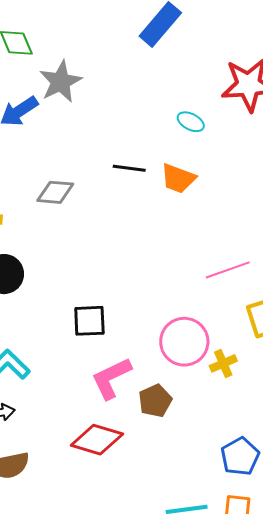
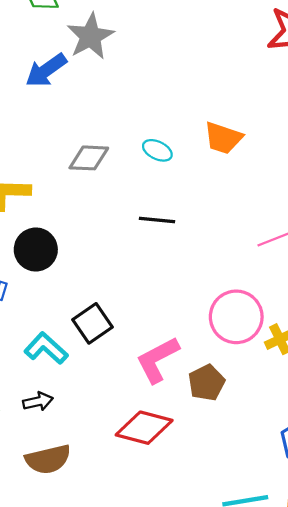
cyan ellipse: (191, 122) -> (157, 150), moved
black line: (129, 168) -> (157, 220), moved
black square: (89, 321) -> (93, 323), moved, turned -30

